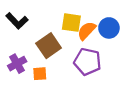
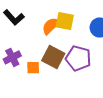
orange semicircle: (87, 31) -> (51, 26), moved
brown square: (49, 46) -> (53, 57), moved, turned -30

